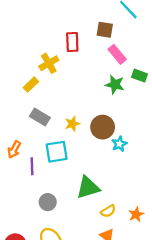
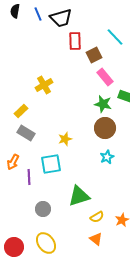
brown square: (105, 30) -> (94, 55), turned -35
red rectangle: (72, 42) -> (75, 41), moved
yellow rectangle: (31, 85) -> (21, 111), moved
gray rectangle: (40, 117) -> (26, 133), moved
brown circle: (103, 127) -> (105, 128), moved

